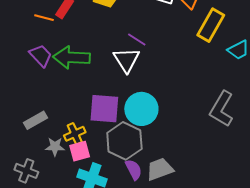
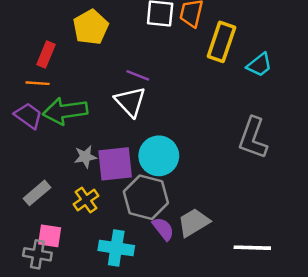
orange line: (44, 18) -> (38, 83), moved
gray star: (55, 147) -> (85, 157), moved
pink square: (80, 151) -> (50, 236), moved, turned 35

